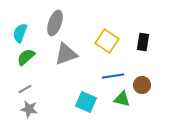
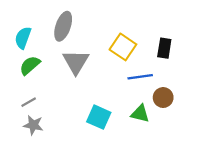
gray triangle: (66, 54) -> (76, 62), turned -40
blue line: (113, 76) -> (140, 77), moved

